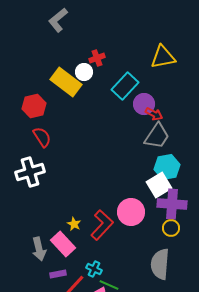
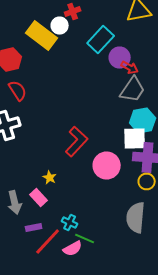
white square: (159, 185) -> (135, 138), turned 30
red L-shape: (102, 225) -> (77, 142), moved
pink rectangle: (63, 244) -> (39, 198), size x0.7

